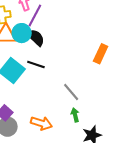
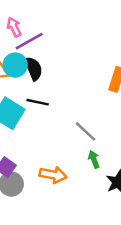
purple line: (35, 15) -> (29, 41), turned 40
black semicircle: (36, 37) -> (33, 68), turned 30

